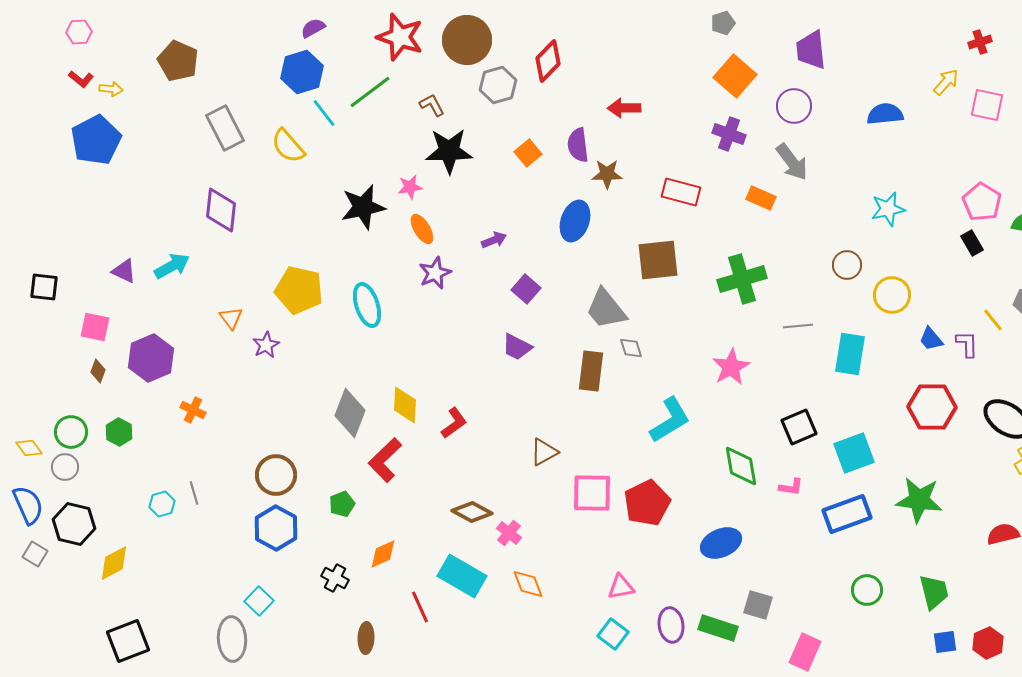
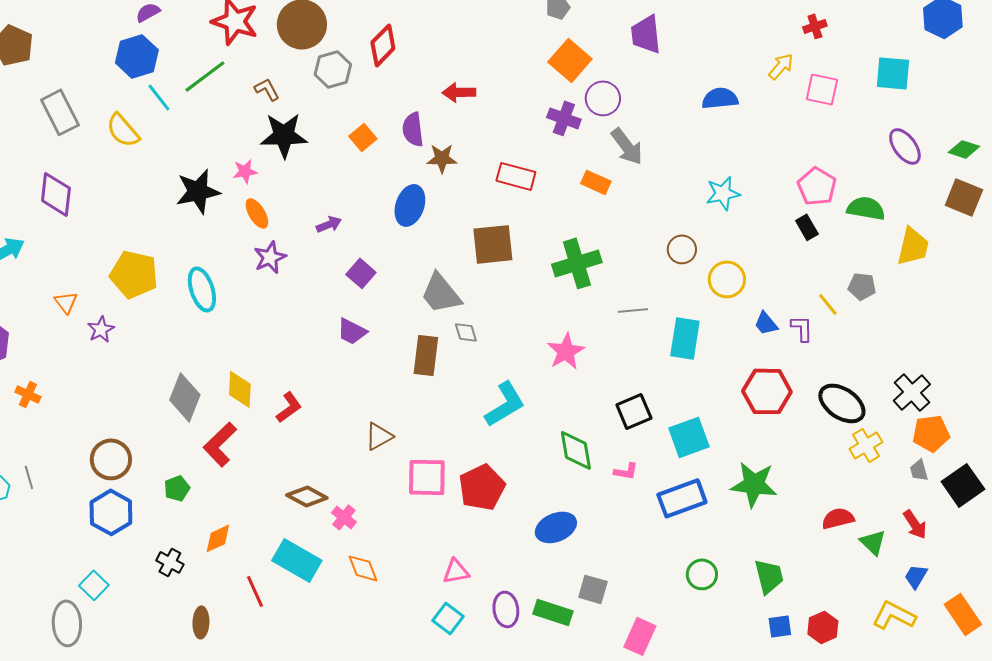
purple circle: (794, 106) -> (603, 98), moved

